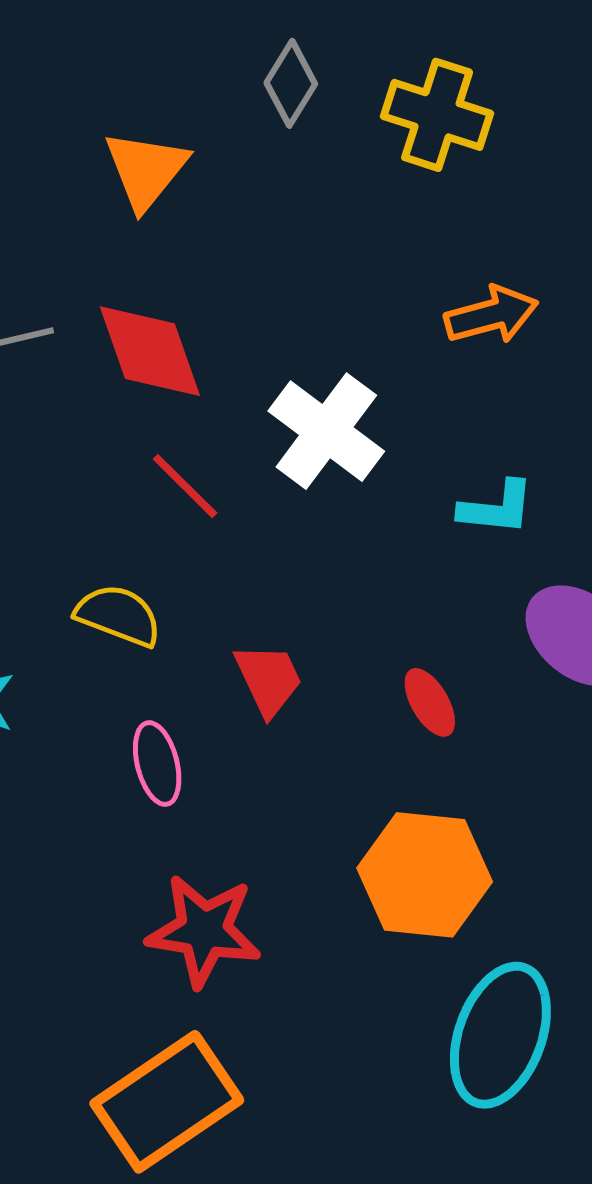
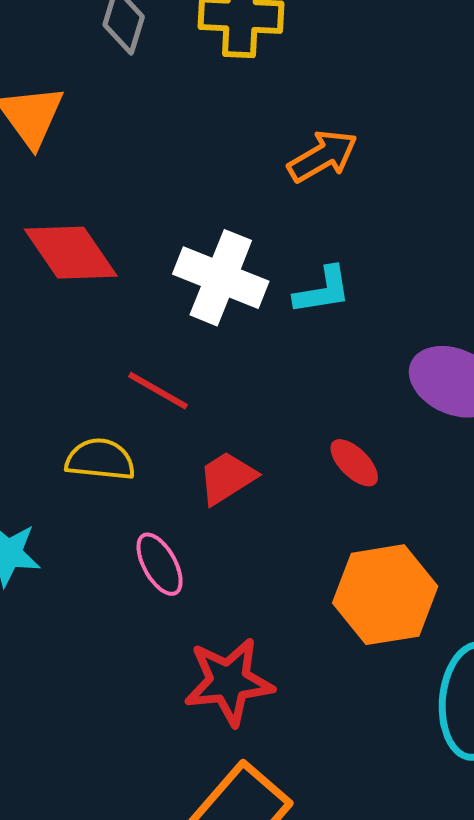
red line: (185, 486) -> (158, 391), moved
cyan L-shape: (497, 508) -> (323, 290), moved
red trapezoid: (268, 679) -> (227, 478), turned -82

